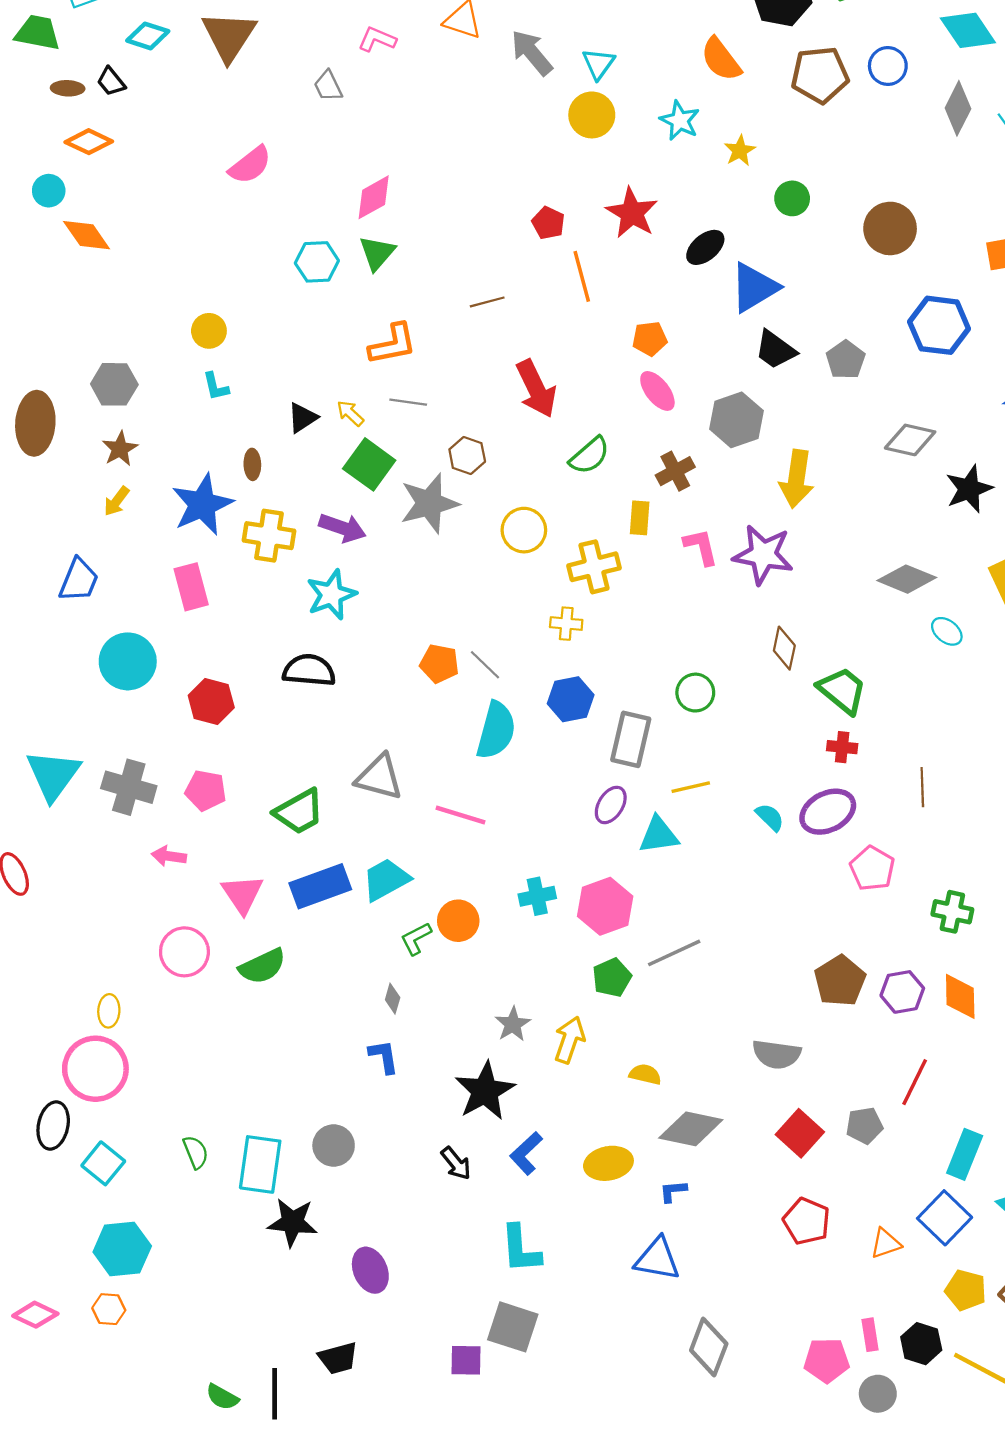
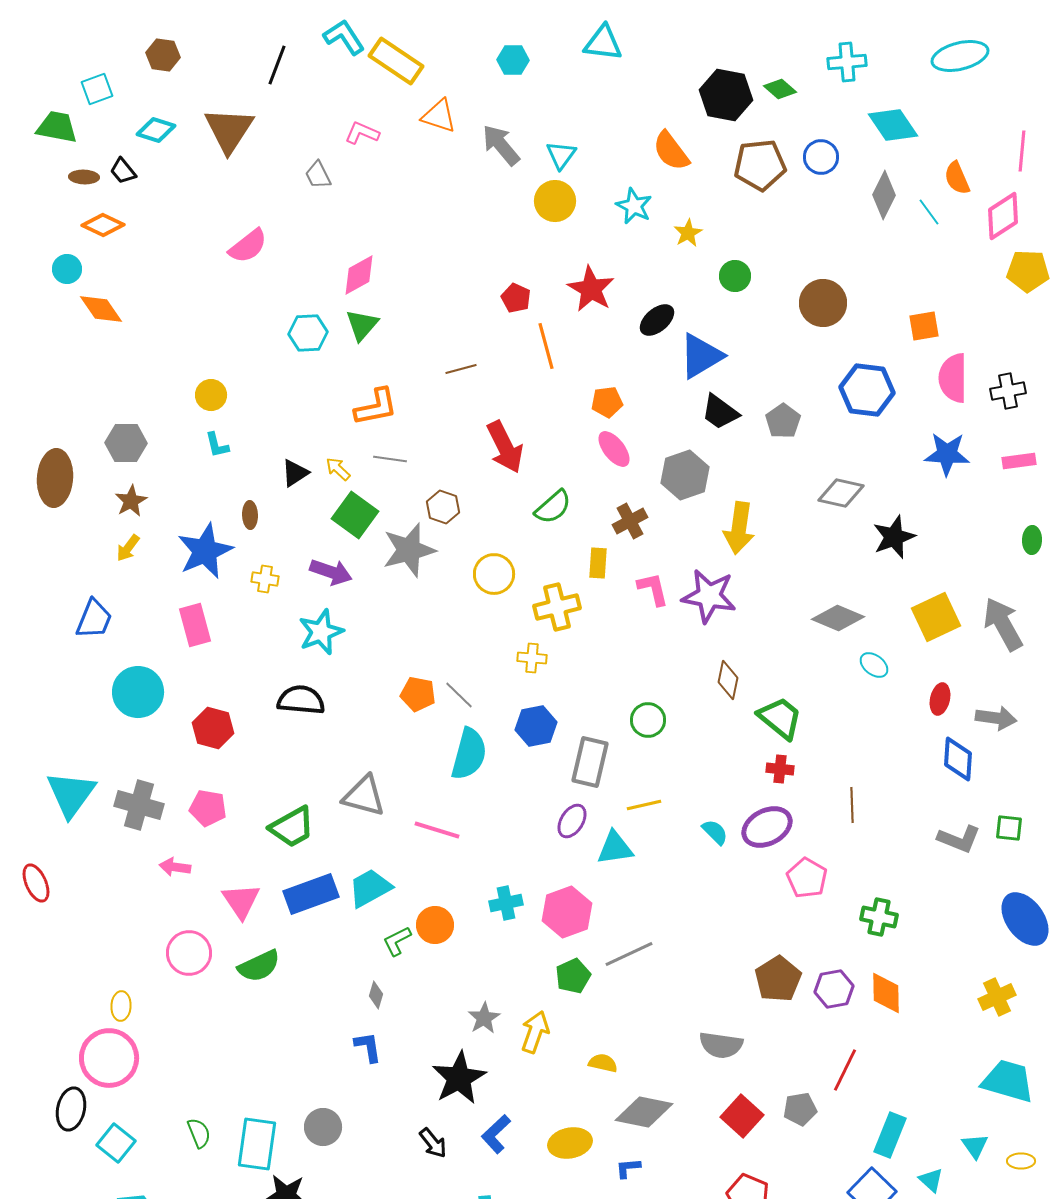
yellow cross: (269, 536) -> (265, 579), size x0.6

